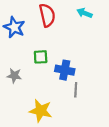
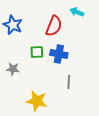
red semicircle: (47, 15) -> (54, 26), moved, turned 35
blue cross: (65, 70) -> (59, 54), moved

